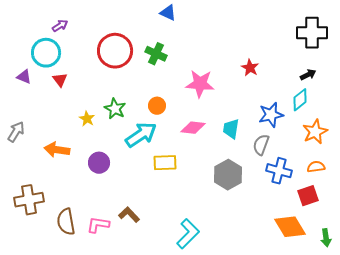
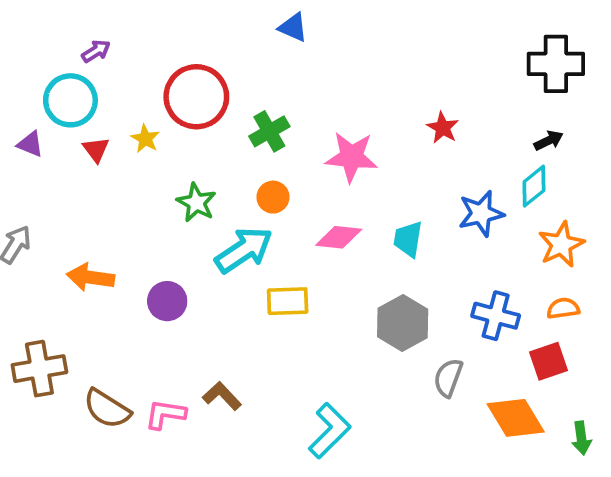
green cross: (156, 54) -> (269, 131), moved, turned 35
yellow star: (87, 119) -> (145, 139), moved
gray semicircle: (261, 145) -> (448, 378), moved
brown semicircle: (66, 222) -> (107, 409), turned -48

